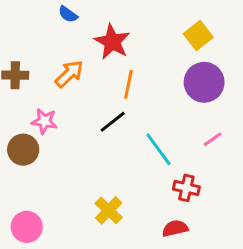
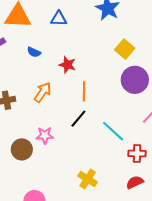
red star: (112, 42) -> (67, 65), size x0.7
pink star: (44, 121) -> (45, 135), moved

